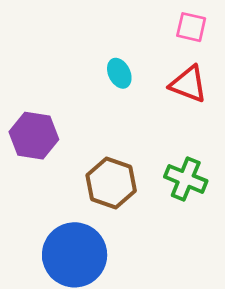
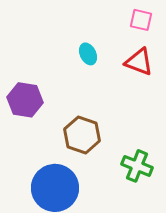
green cross: (186, 179) -> (137, 166), moved

